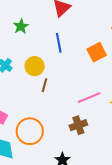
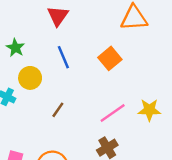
yellow circle: (35, 66) -> (30, 78), moved
brown line: (45, 85) -> (58, 110), turned 32

